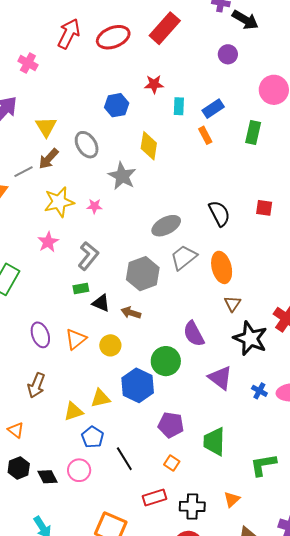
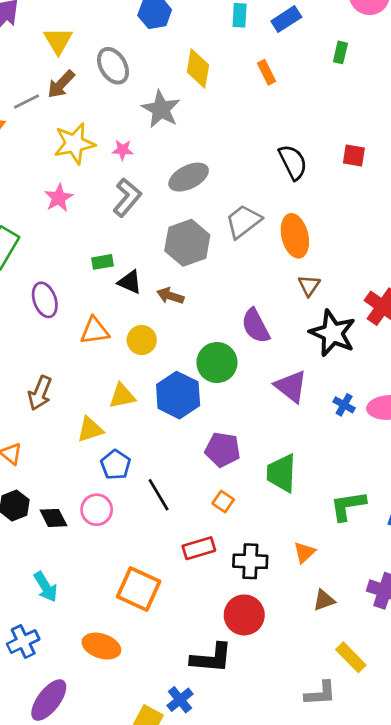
green rectangle: (253, 133) -> (340, 52), size x0.7
orange rectangle: (205, 135) -> (267, 72), moved
gray ellipse: (166, 226) -> (189, 177), moved
gray L-shape: (88, 256) -> (127, 197), moved
purple ellipse: (40, 335) -> (45, 300), moved
orange triangle: (76, 339) -> (95, 331), turned 30
yellow triangle: (101, 398) -> (122, 396), moved

